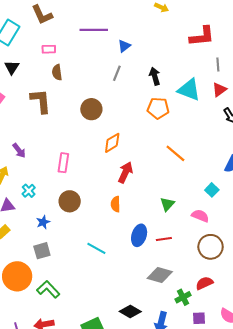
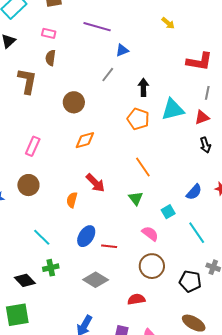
cyan triangle: (189, 90) -> (173, 109), turned -50
red arrow: (125, 172) -> (95, 183), moved, turned 95
green triangle: (167, 204) -> (136, 198), moved, turned -35
green cross: (183, 297) -> (51, 268), moved
black diamond: (130, 311) -> (25, 280), moved

